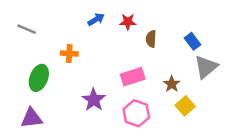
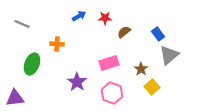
brown semicircle: (151, 39) -> (124, 32), turned 48
purple triangle: (31, 118) -> (15, 98), moved

